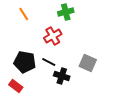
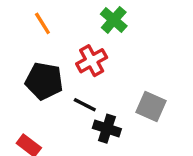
green cross: (66, 12) -> (114, 20), turned -35
black pentagon: (25, 62) -> (44, 81), moved

